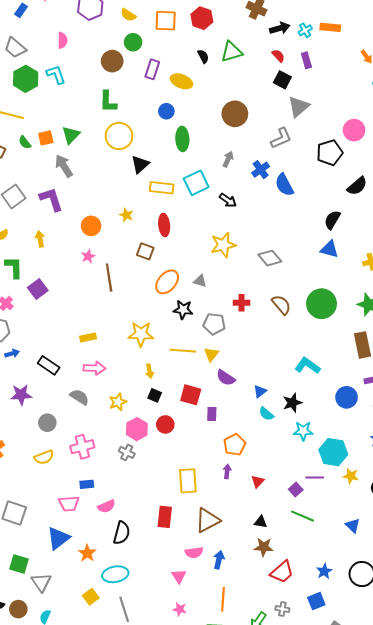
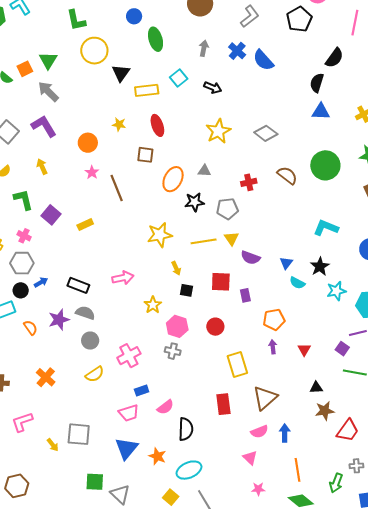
cyan square: (196, 183) -> (179, 78), size x0.7
black semicircle: (357, 186) -> (334, 58), moved
yellow rectangle: (88, 338) -> (85, 224), moved
gray semicircle: (79, 397) -> (85, 313), moved
red circle: (165, 424) -> (215, 327), moved
orange pentagon: (235, 445) -> (274, 319), turned 30

